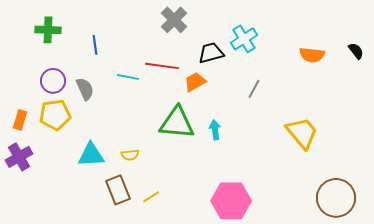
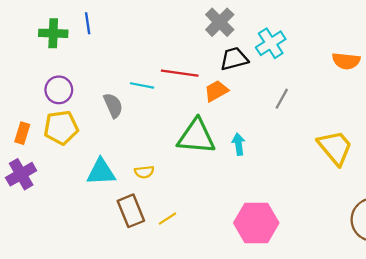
gray cross: (174, 20) -> (220, 22), moved
blue line: (95, 45) -> (88, 23), moved
gray semicircle: (85, 89) -> (113, 105), moved

